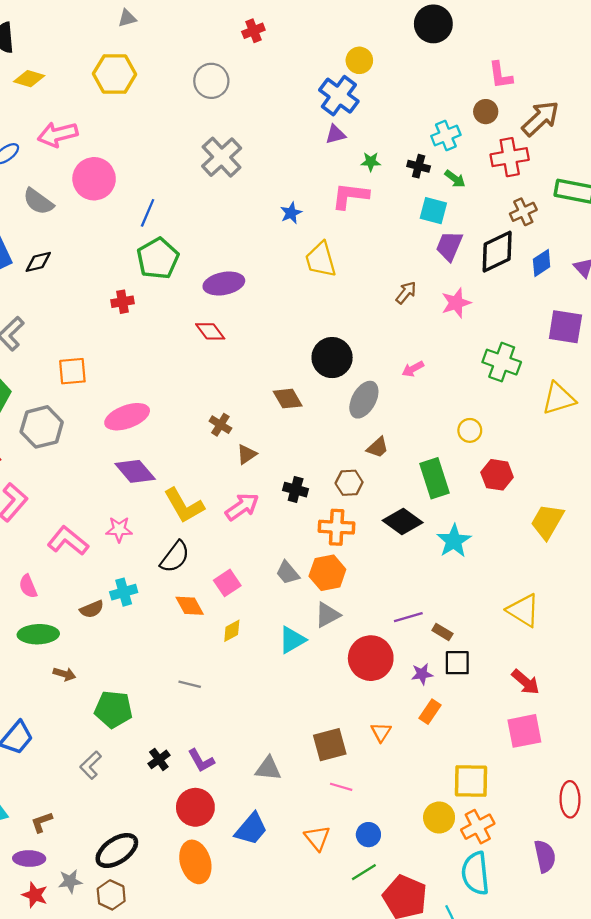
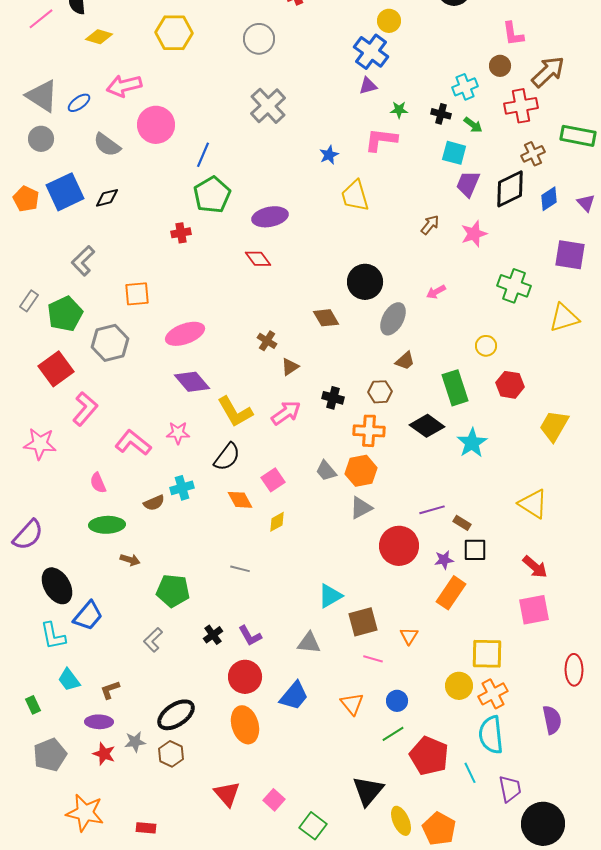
cyan triangle: (292, 640) -> (330, 596), moved
orange rectangle: (430, 712) -> (451, 593), size x1.5
orange triangle: (381, 732) -> (409, 636), moved

